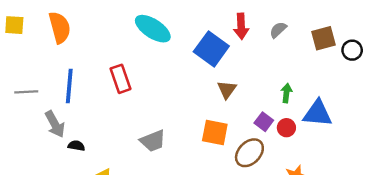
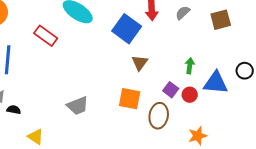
black circle: (352, 50) -> (245, 71), moved
red rectangle: (121, 79) -> (46, 36), moved, turned -35
brown ellipse: (249, 153) -> (159, 116), turned -35

